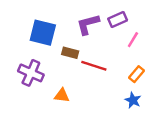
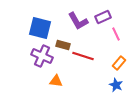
purple L-shape: (88, 24) -> (78, 21), turned -105
pink line: (133, 40) -> (116, 34), turned -56
purple cross: (31, 73) -> (42, 56), moved

